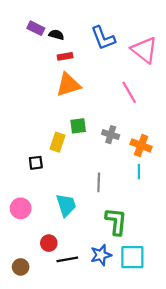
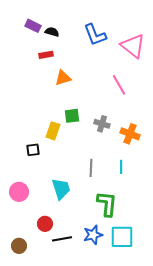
red rectangle: (65, 56) -> (46, 55), moved
orange triangle: (68, 85) -> (63, 78), size x0.7
cyan line: (139, 171) -> (121, 167), moved

